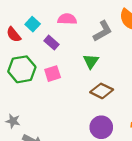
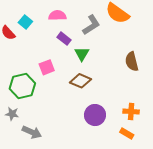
purple rectangle: (52, 43) -> (64, 39), moved
green hexagon: (22, 69) -> (22, 86), moved
brown diamond: (102, 91) -> (80, 81), moved

